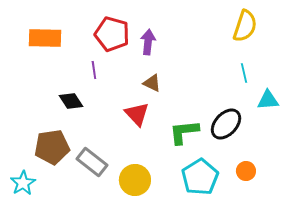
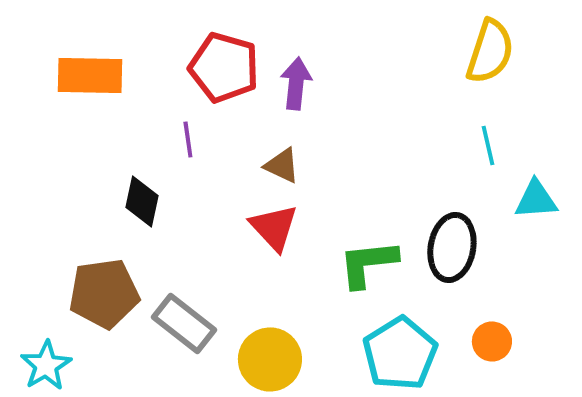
brown triangle: (152, 83) -> (282, 166), moved
black diamond: (71, 101) -> (142, 201), turned 45
black ellipse: (226, 124) -> (452, 247), turned -32

